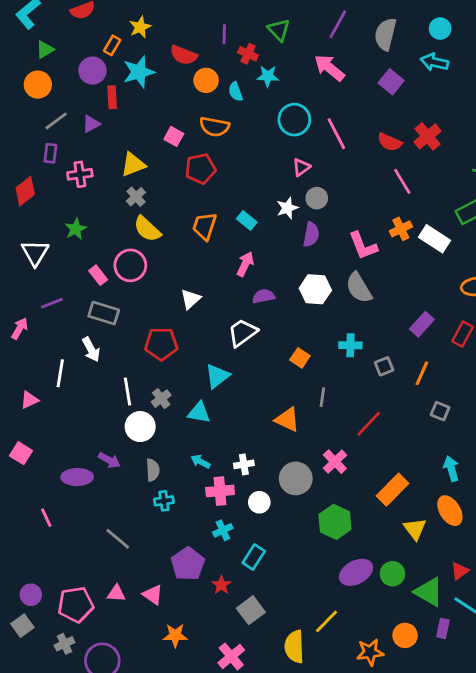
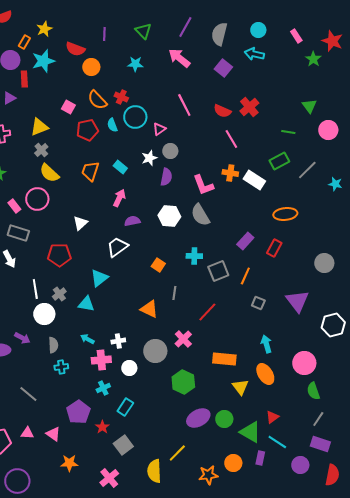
red cross: (248, 54) -> (121, 97), moved
cyan semicircle: (235, 92) -> (112, 125), moved
cyan circle: (294, 120) -> (135, 117), moved
orange semicircle: (214, 127) -> (97, 100), turned 35
orange cross: (401, 229) -> (230, 173), turned 35
gray square: (384, 366) -> (218, 271), size x1.5
orange rectangle: (392, 490) -> (224, 359), turned 50

